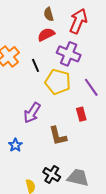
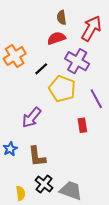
black line: (35, 65) -> (41, 69), turned 64
brown L-shape: (58, 136) -> (37, 156), moved

